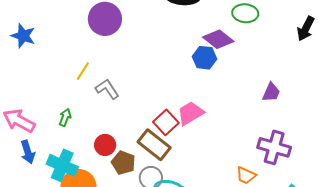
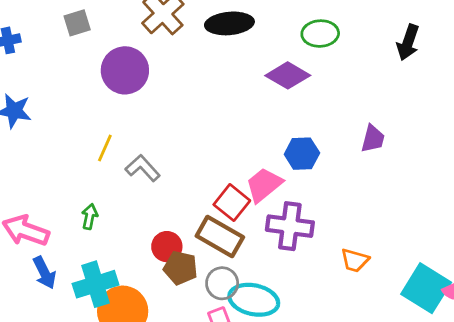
blue hexagon: (204, 58) -> (302, 154), moved
red circle: (105, 145) -> (167, 247), moved
purple cross: (274, 147) -> (290, 226), moved
cyan cross: (62, 165) -> (96, 284), turned -32

